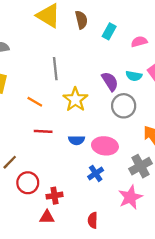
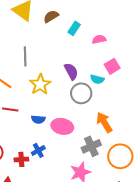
brown semicircle: (81, 20) -> (51, 16), turned -112
cyan semicircle: (134, 76) -> (97, 79), moved
blue cross: (96, 173) -> (38, 150), moved
red cross: (54, 196) -> (21, 159), moved

